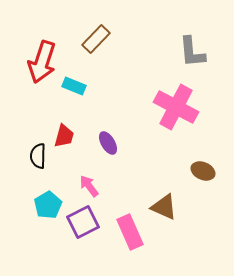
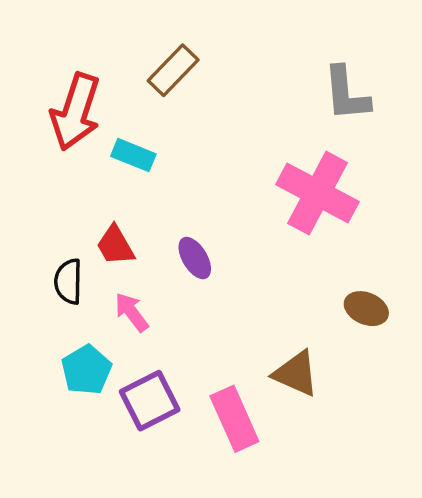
red trapezoid: (64, 136) -> (115, 245), turned 135
pink arrow: (89, 186) -> (132, 312), moved

